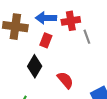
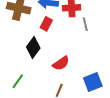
red semicircle: (65, 80) -> (61, 63), turned 90

